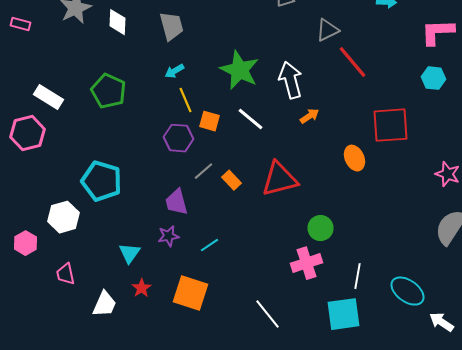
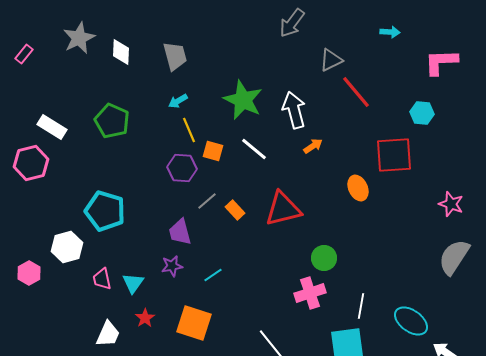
pink rectangle: (20, 24) -> (24, 54), turned -66
cyan hexagon: (434, 78) -> (422, 113), moved
pink trapezoid: (66, 274) -> (102, 279), moved

